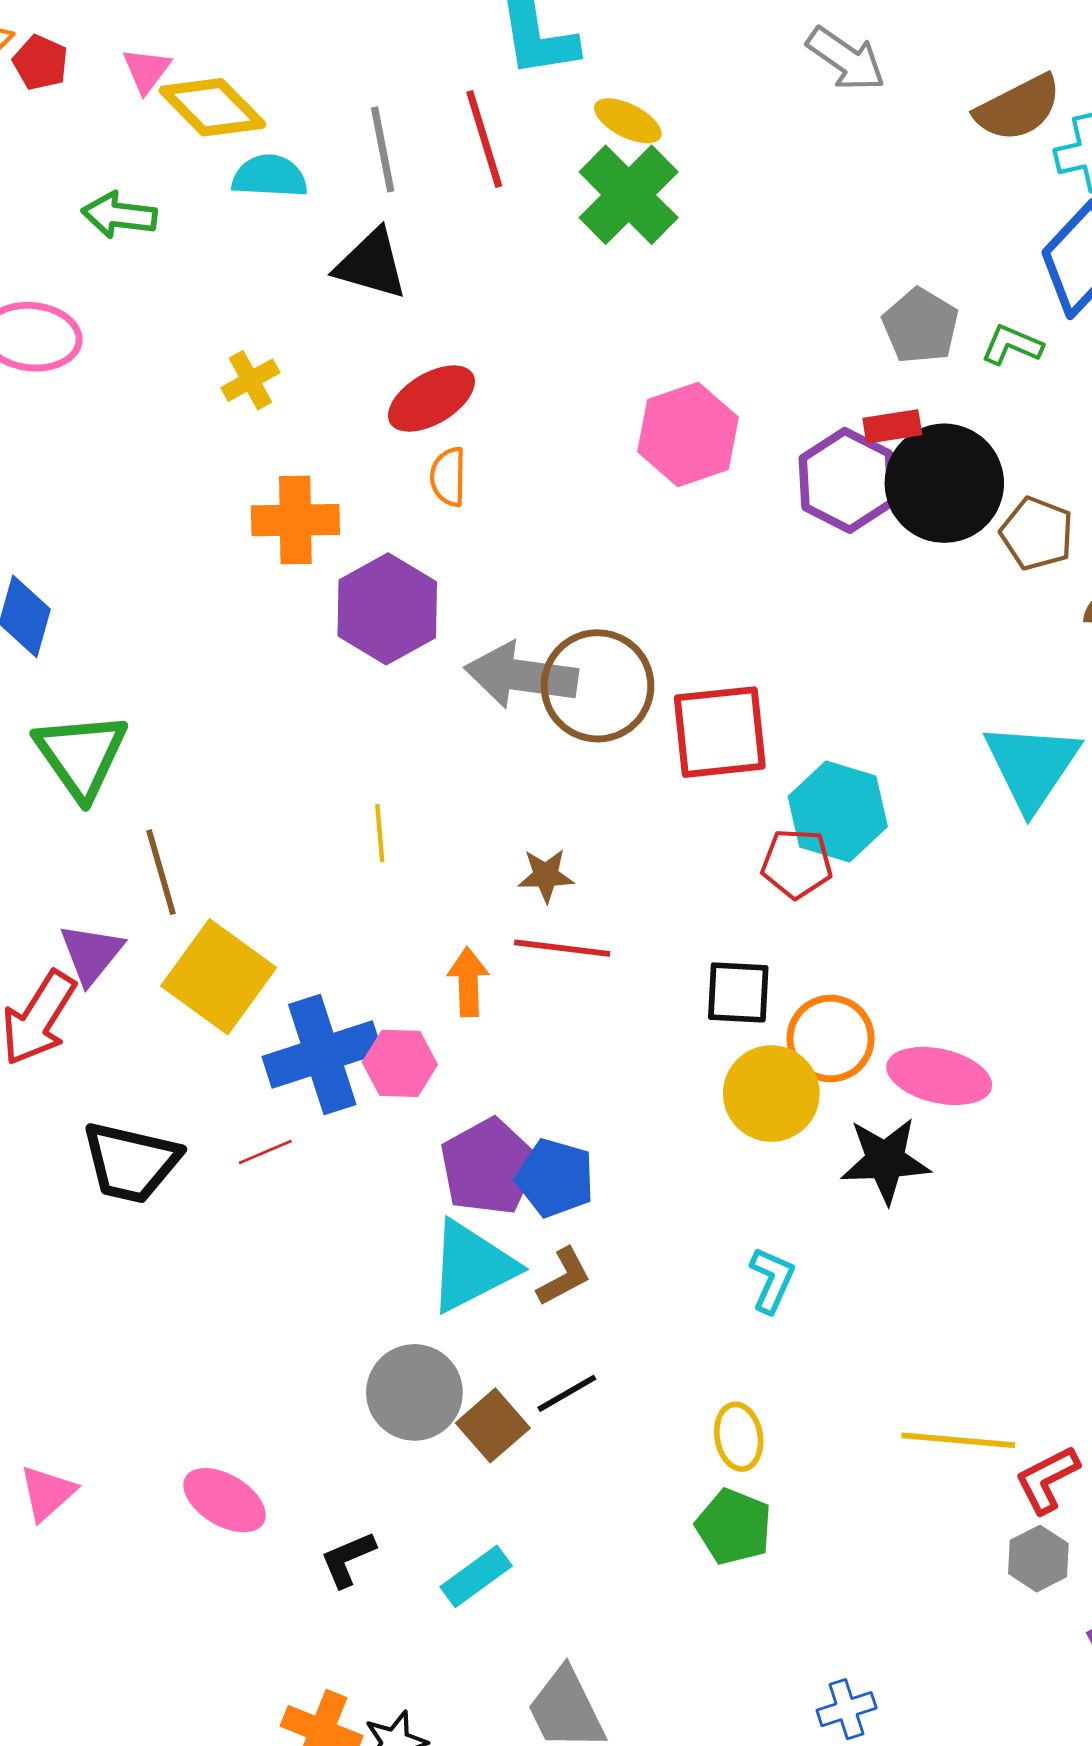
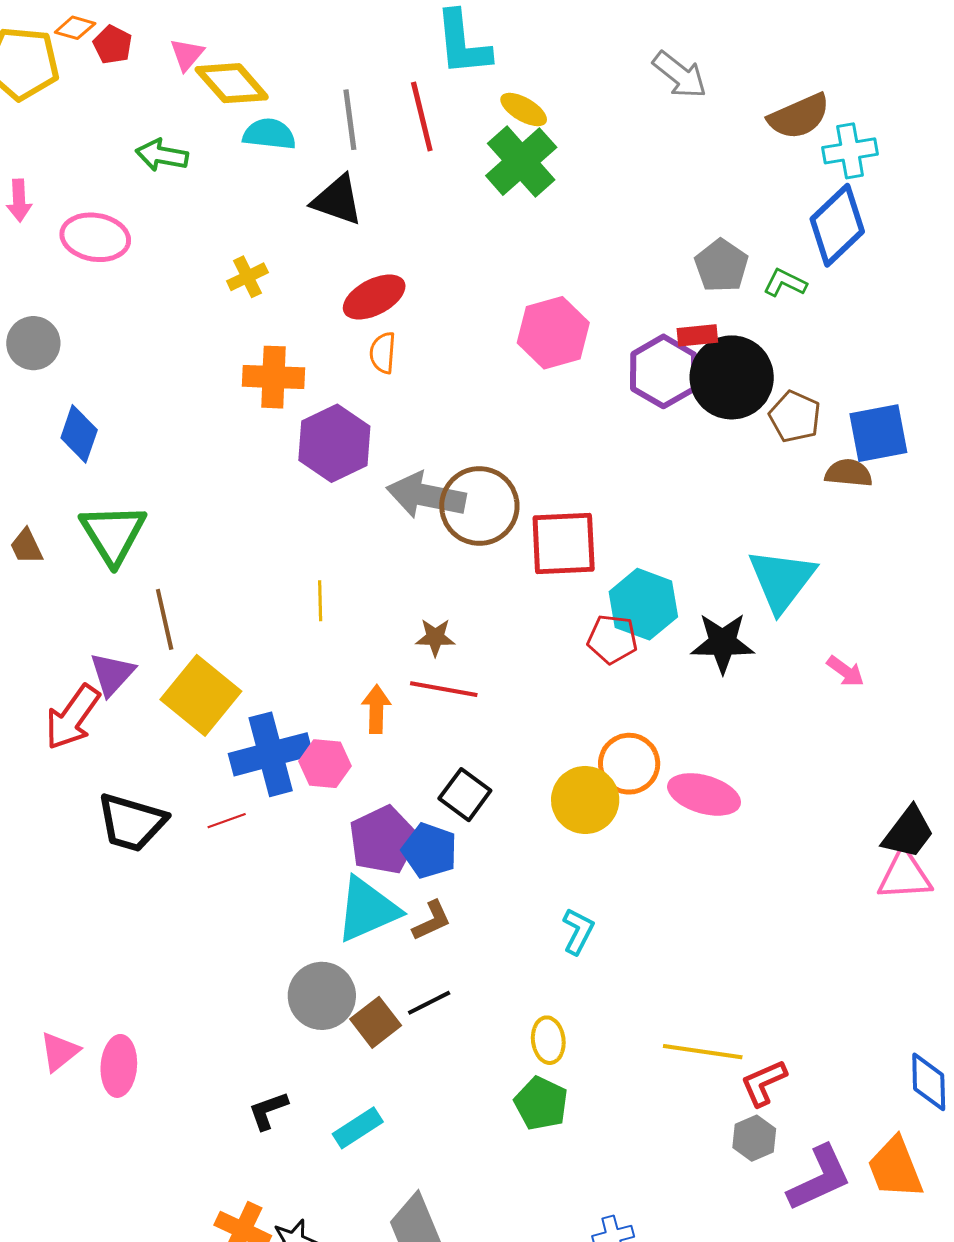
black square: (738, 992) -> (465, 795), moved, turned 30
black star: (885, 1160) -> (723, 643), moved
pink ellipse: (225, 1500) -> (119, 1066), moved, turned 60

